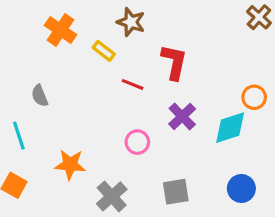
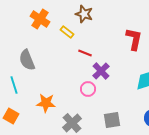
red L-shape: (174, 62) -> (134, 39), moved
gray semicircle: (40, 96) -> (27, 60), size x1.5
purple cross: (182, 116) -> (101, 71), moved

